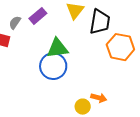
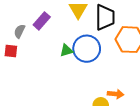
green triangle: (57, 48) -> (66, 50), size x0.6
blue circle: (53, 66) -> (87, 49), moved

